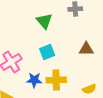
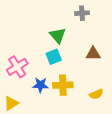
green triangle: (44, 21) -> (58, 35), moved

